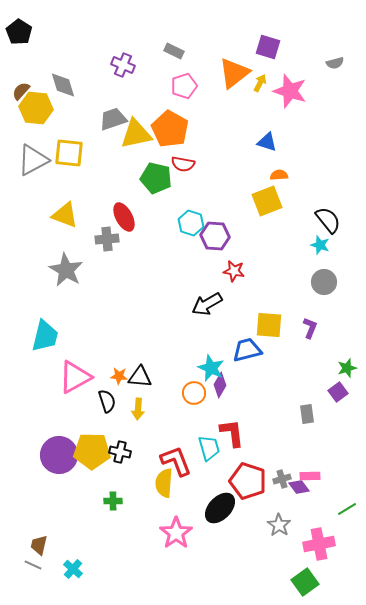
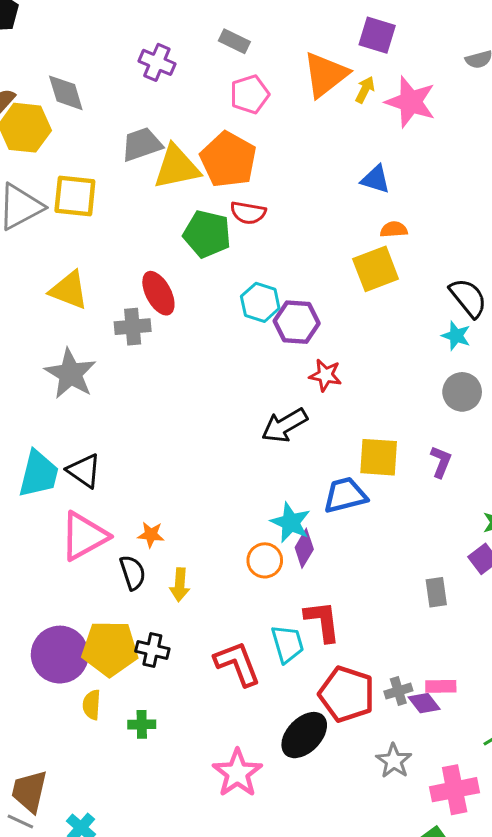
black triangle: (140, 377) -> (84, 471), moved, turned 30
yellow semicircle: (164, 483) -> (92, 705), moved, size x0.7
brown trapezoid: (39, 545) -> (29, 791), size x1.4

